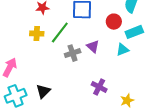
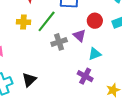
red circle: (114, 22) -> (95, 21), moved
cyan triangle: (122, 50) -> (95, 54), moved

